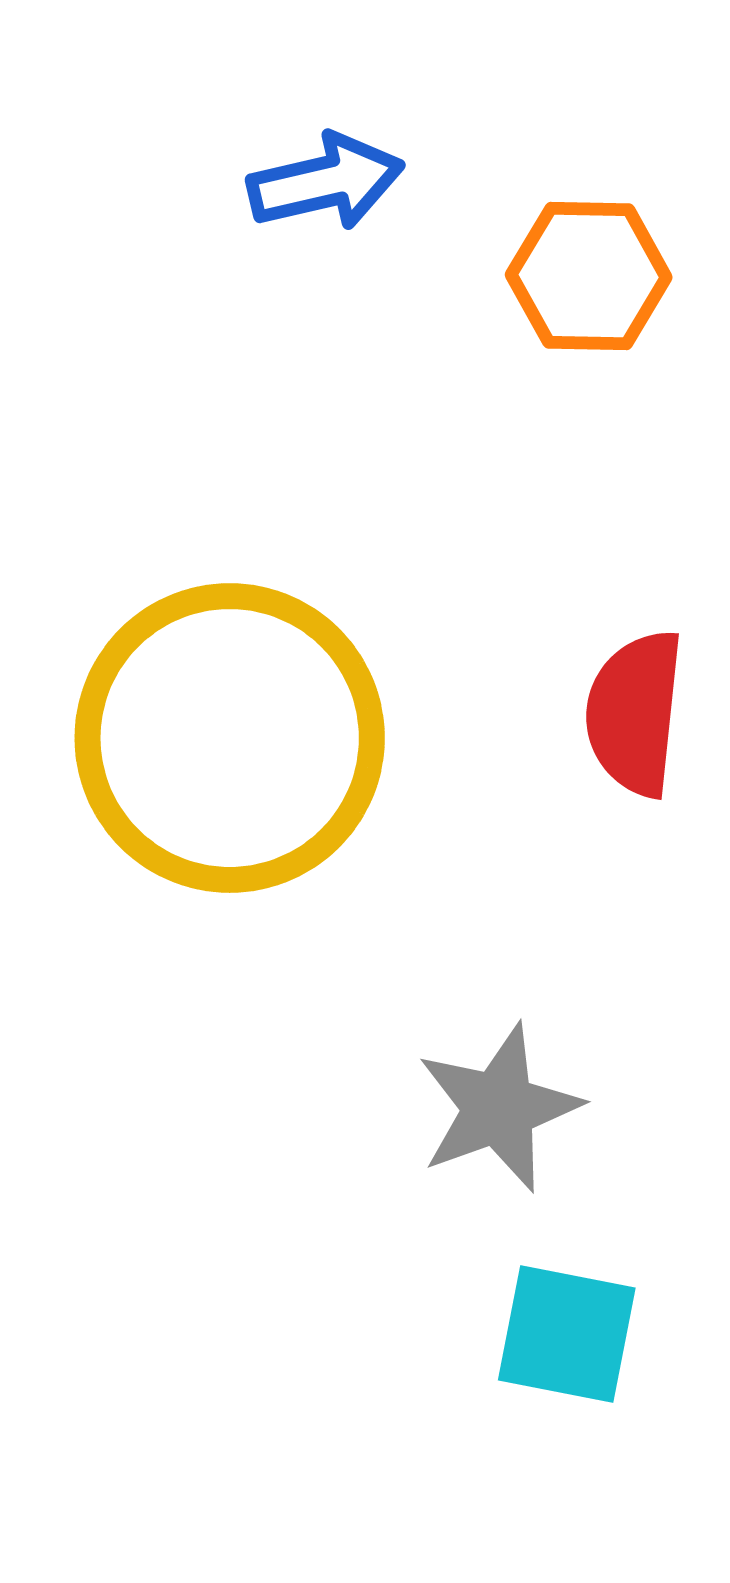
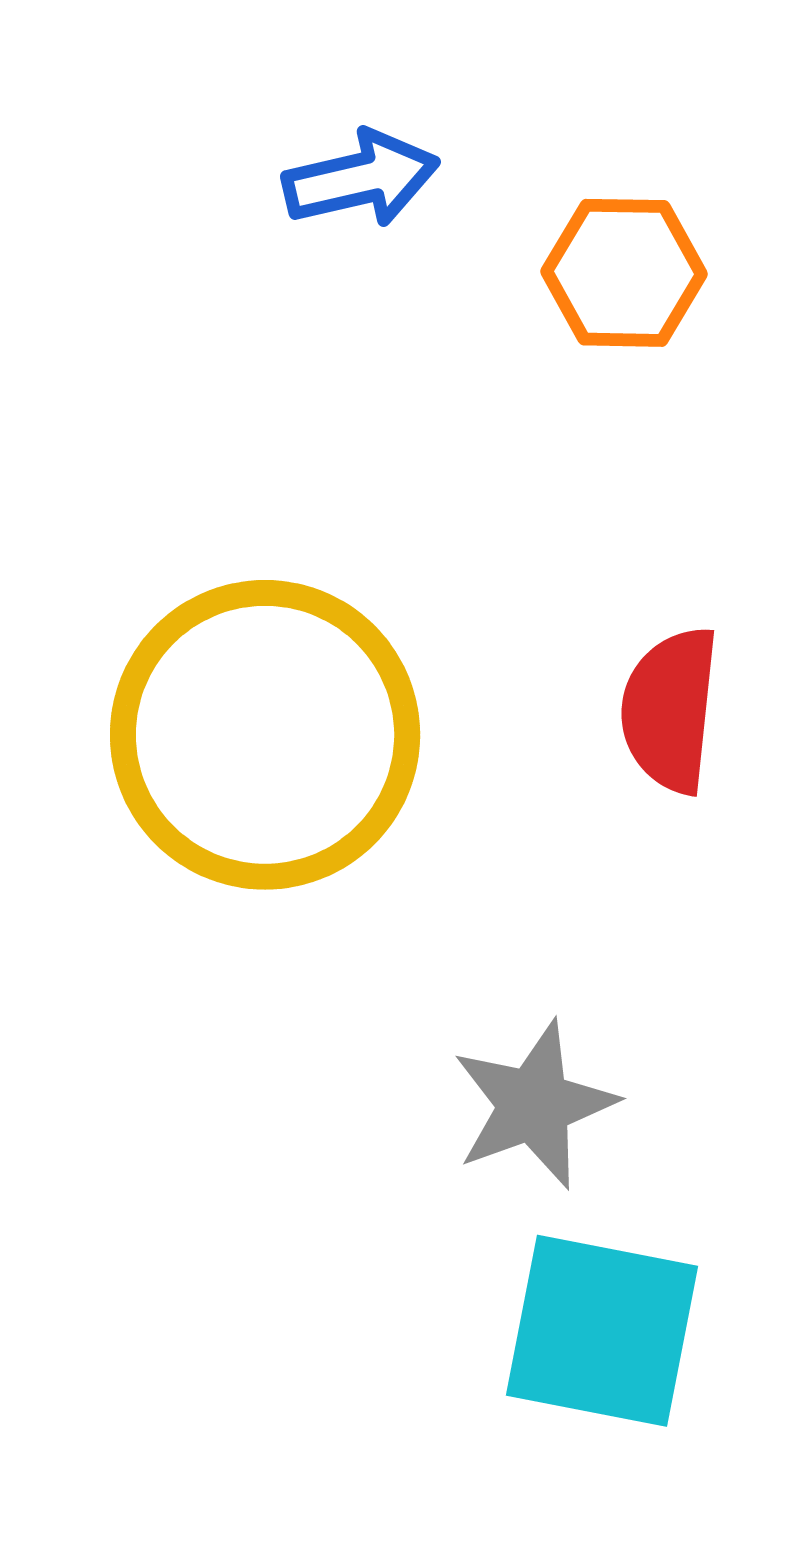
cyan square: (567, 1334) -> (602, 1331), size x1.4

